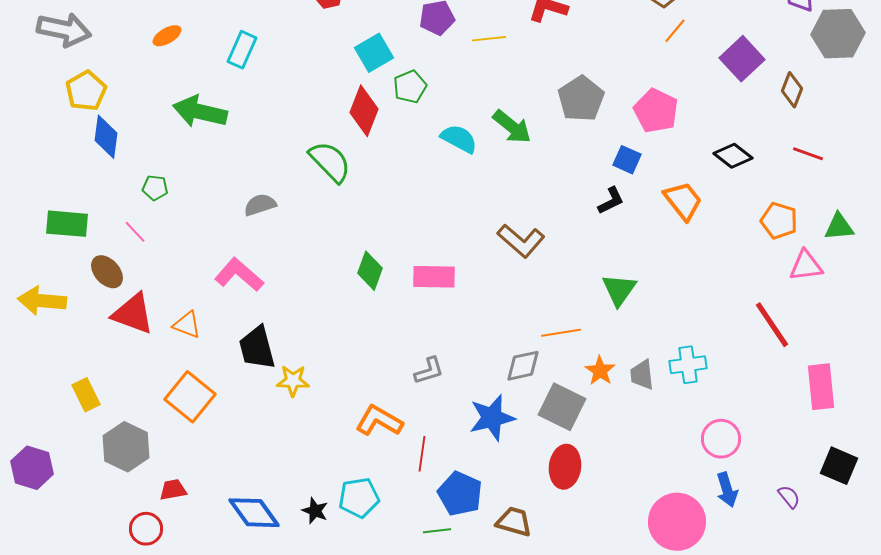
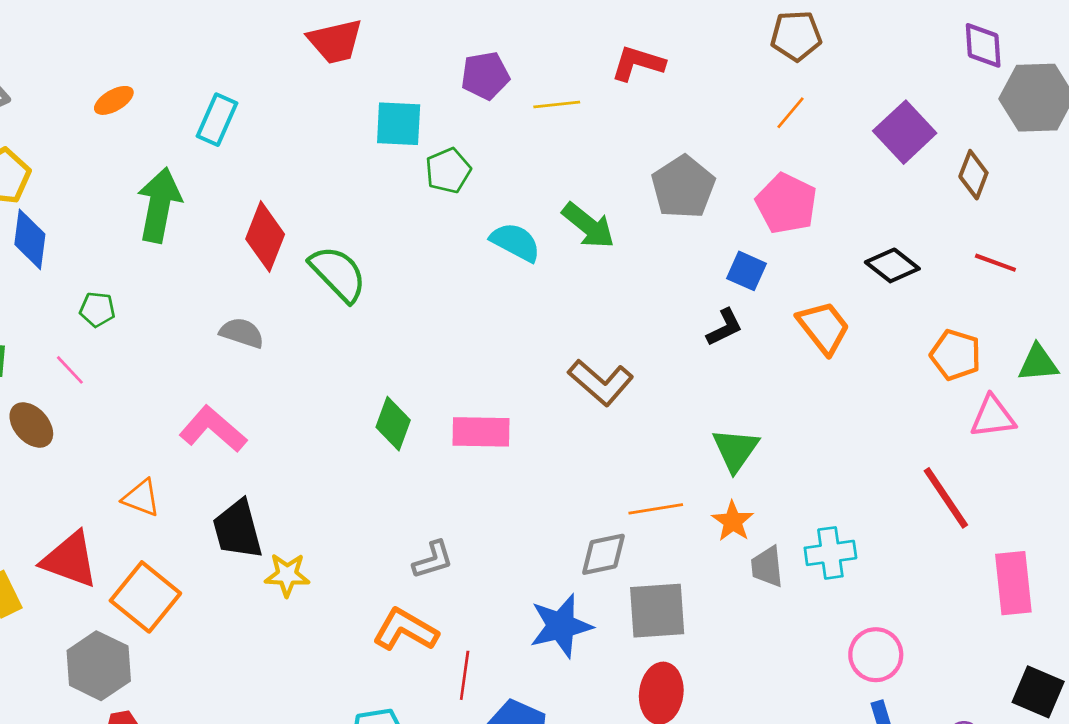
orange line: (675, 31) -> (791, 113), moved
cyan square: (374, 53) -> (399, 124), turned 33
red diamond: (364, 111) -> (265, 237), moved
green arrow: (200, 112) -> (159, 205), turned 88
gray semicircle: (260, 205) -> (242, 333), turned 36
red triangle: (133, 314) -> (70, 560), moved
gray L-shape: (429, 371) -> (433, 560), moved
orange star: (600, 371) -> (733, 521), moved
gray square: (562, 407) -> (657, 611), turned -30
gray hexagon: (126, 447) -> (99, 666), moved

